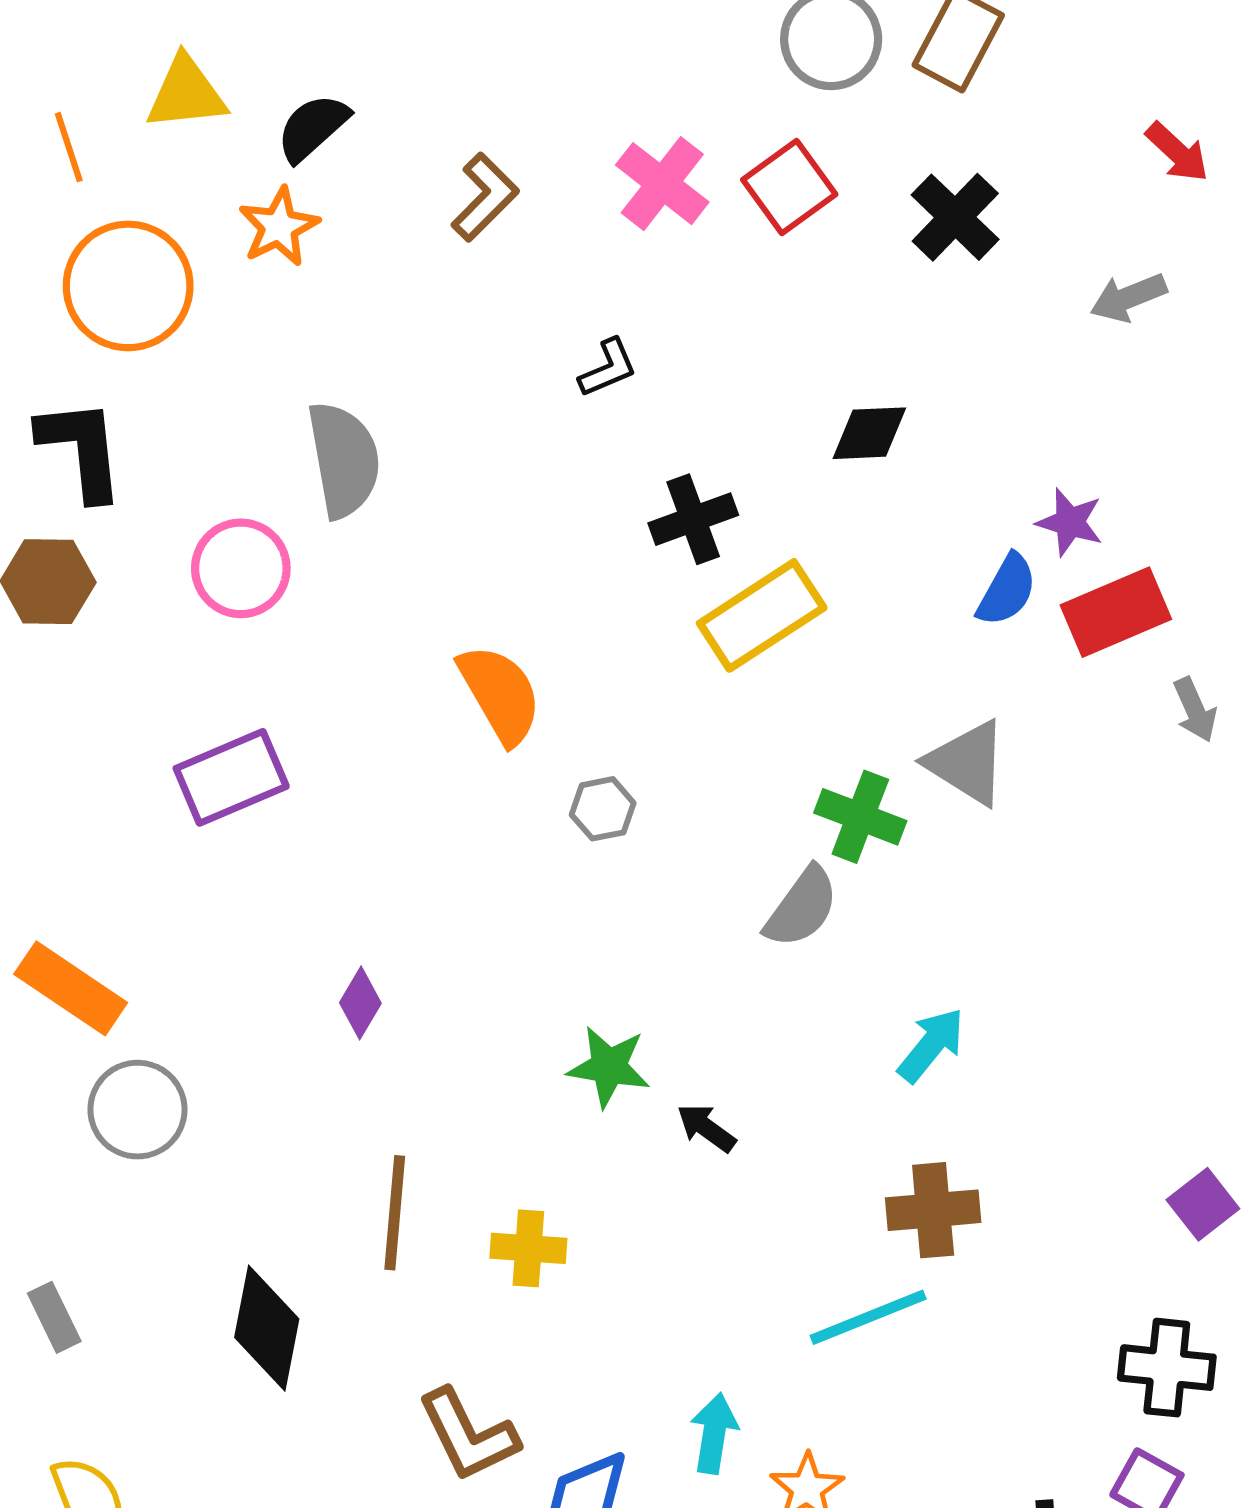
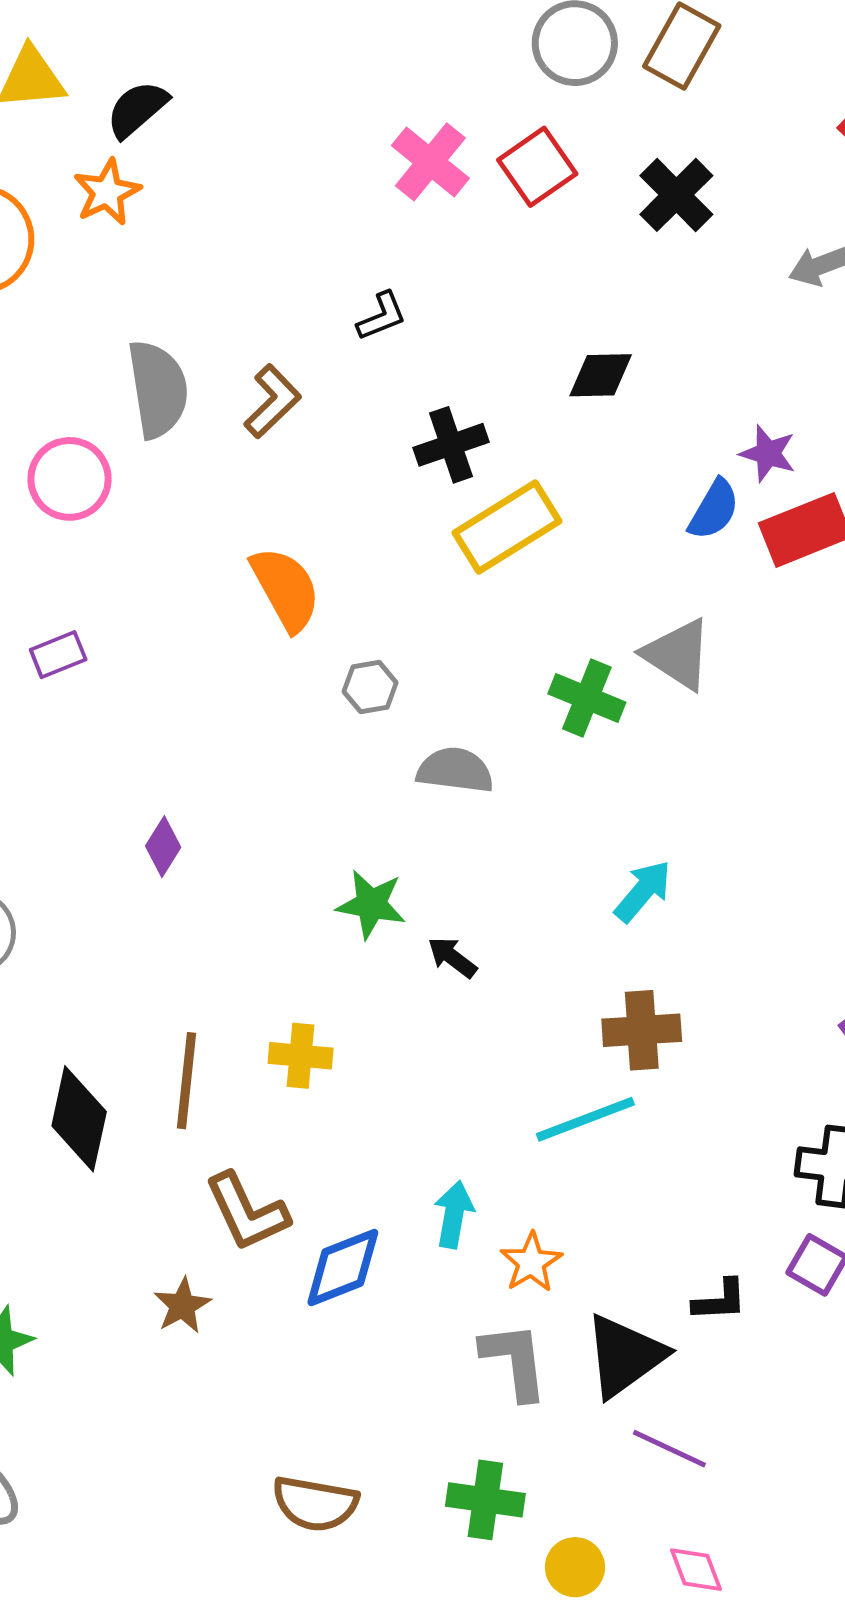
brown L-shape: (485, 197) -> (272, 401), moved
purple rectangle: (231, 777) -> (58, 655), size x0.6
gray semicircle: (802, 907) -> (455, 770), moved, turned -120
brown line: (395, 1213) -> (187, 1081), moved

